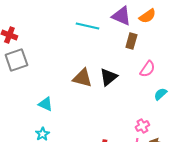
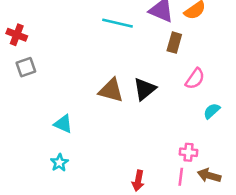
gray square: (16, 60) -> (26, 67), size x0.7
pink cross: (142, 126) -> (188, 152), turned 32

